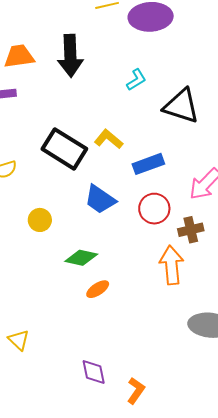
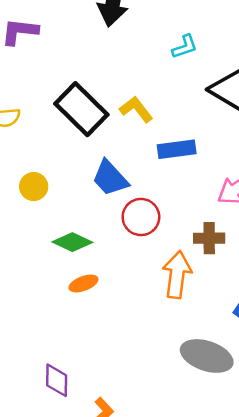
red circle: (154, 209) -> (141, 217), moved

